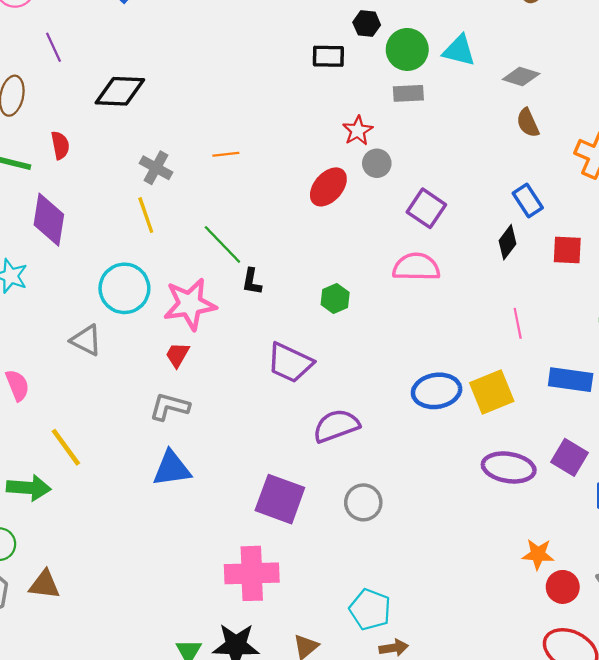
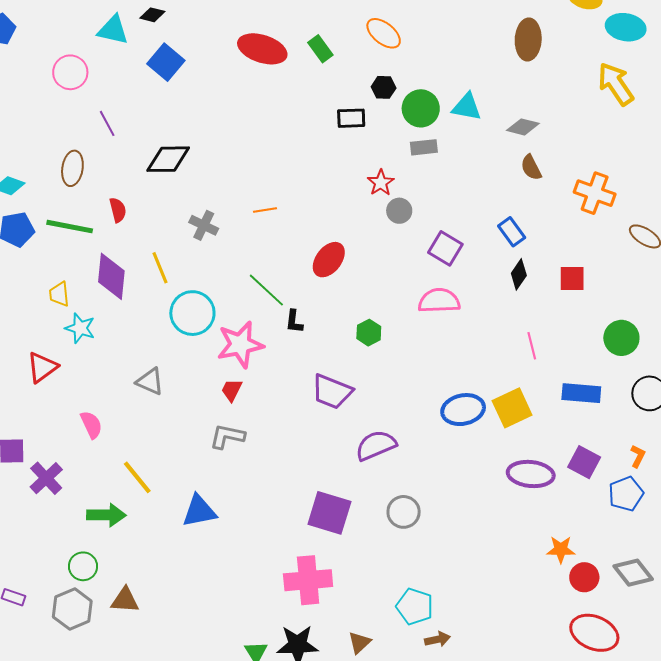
red ellipse: (328, 187) -> (329, 260), moved
blue rectangle: (528, 200) -> (512, 232), moved
yellow line: (146, 215) -> (160, 268), moved
cyan circle: (124, 288) -> (192, 313), moved
blue triangle: (172, 469) -> (199, 511), moved

